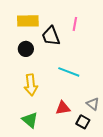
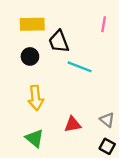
pink line: (75, 24) -> (104, 24), moved
cyan line: (69, 72) -> (80, 67), moved
black square: (83, 122) -> (107, 146), moved

